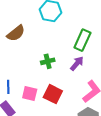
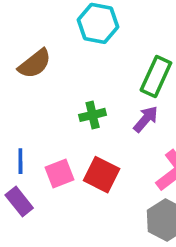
pink square: (30, 93) -> (60, 174), turned -35

